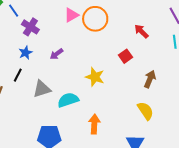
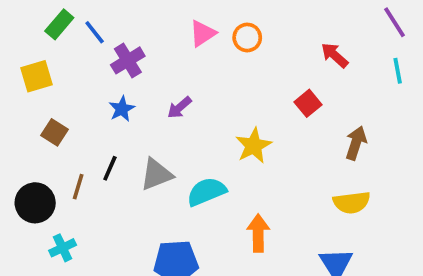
orange circle: (95, 19) -> (247, 38), size x0.6
purple cross: (30, 27) -> (128, 60), turned 30
black line: (18, 75) -> (110, 168), moved
yellow star: (95, 77) -> (254, 146), turned 30
yellow semicircle: (145, 111) -> (352, 202), turned 120

